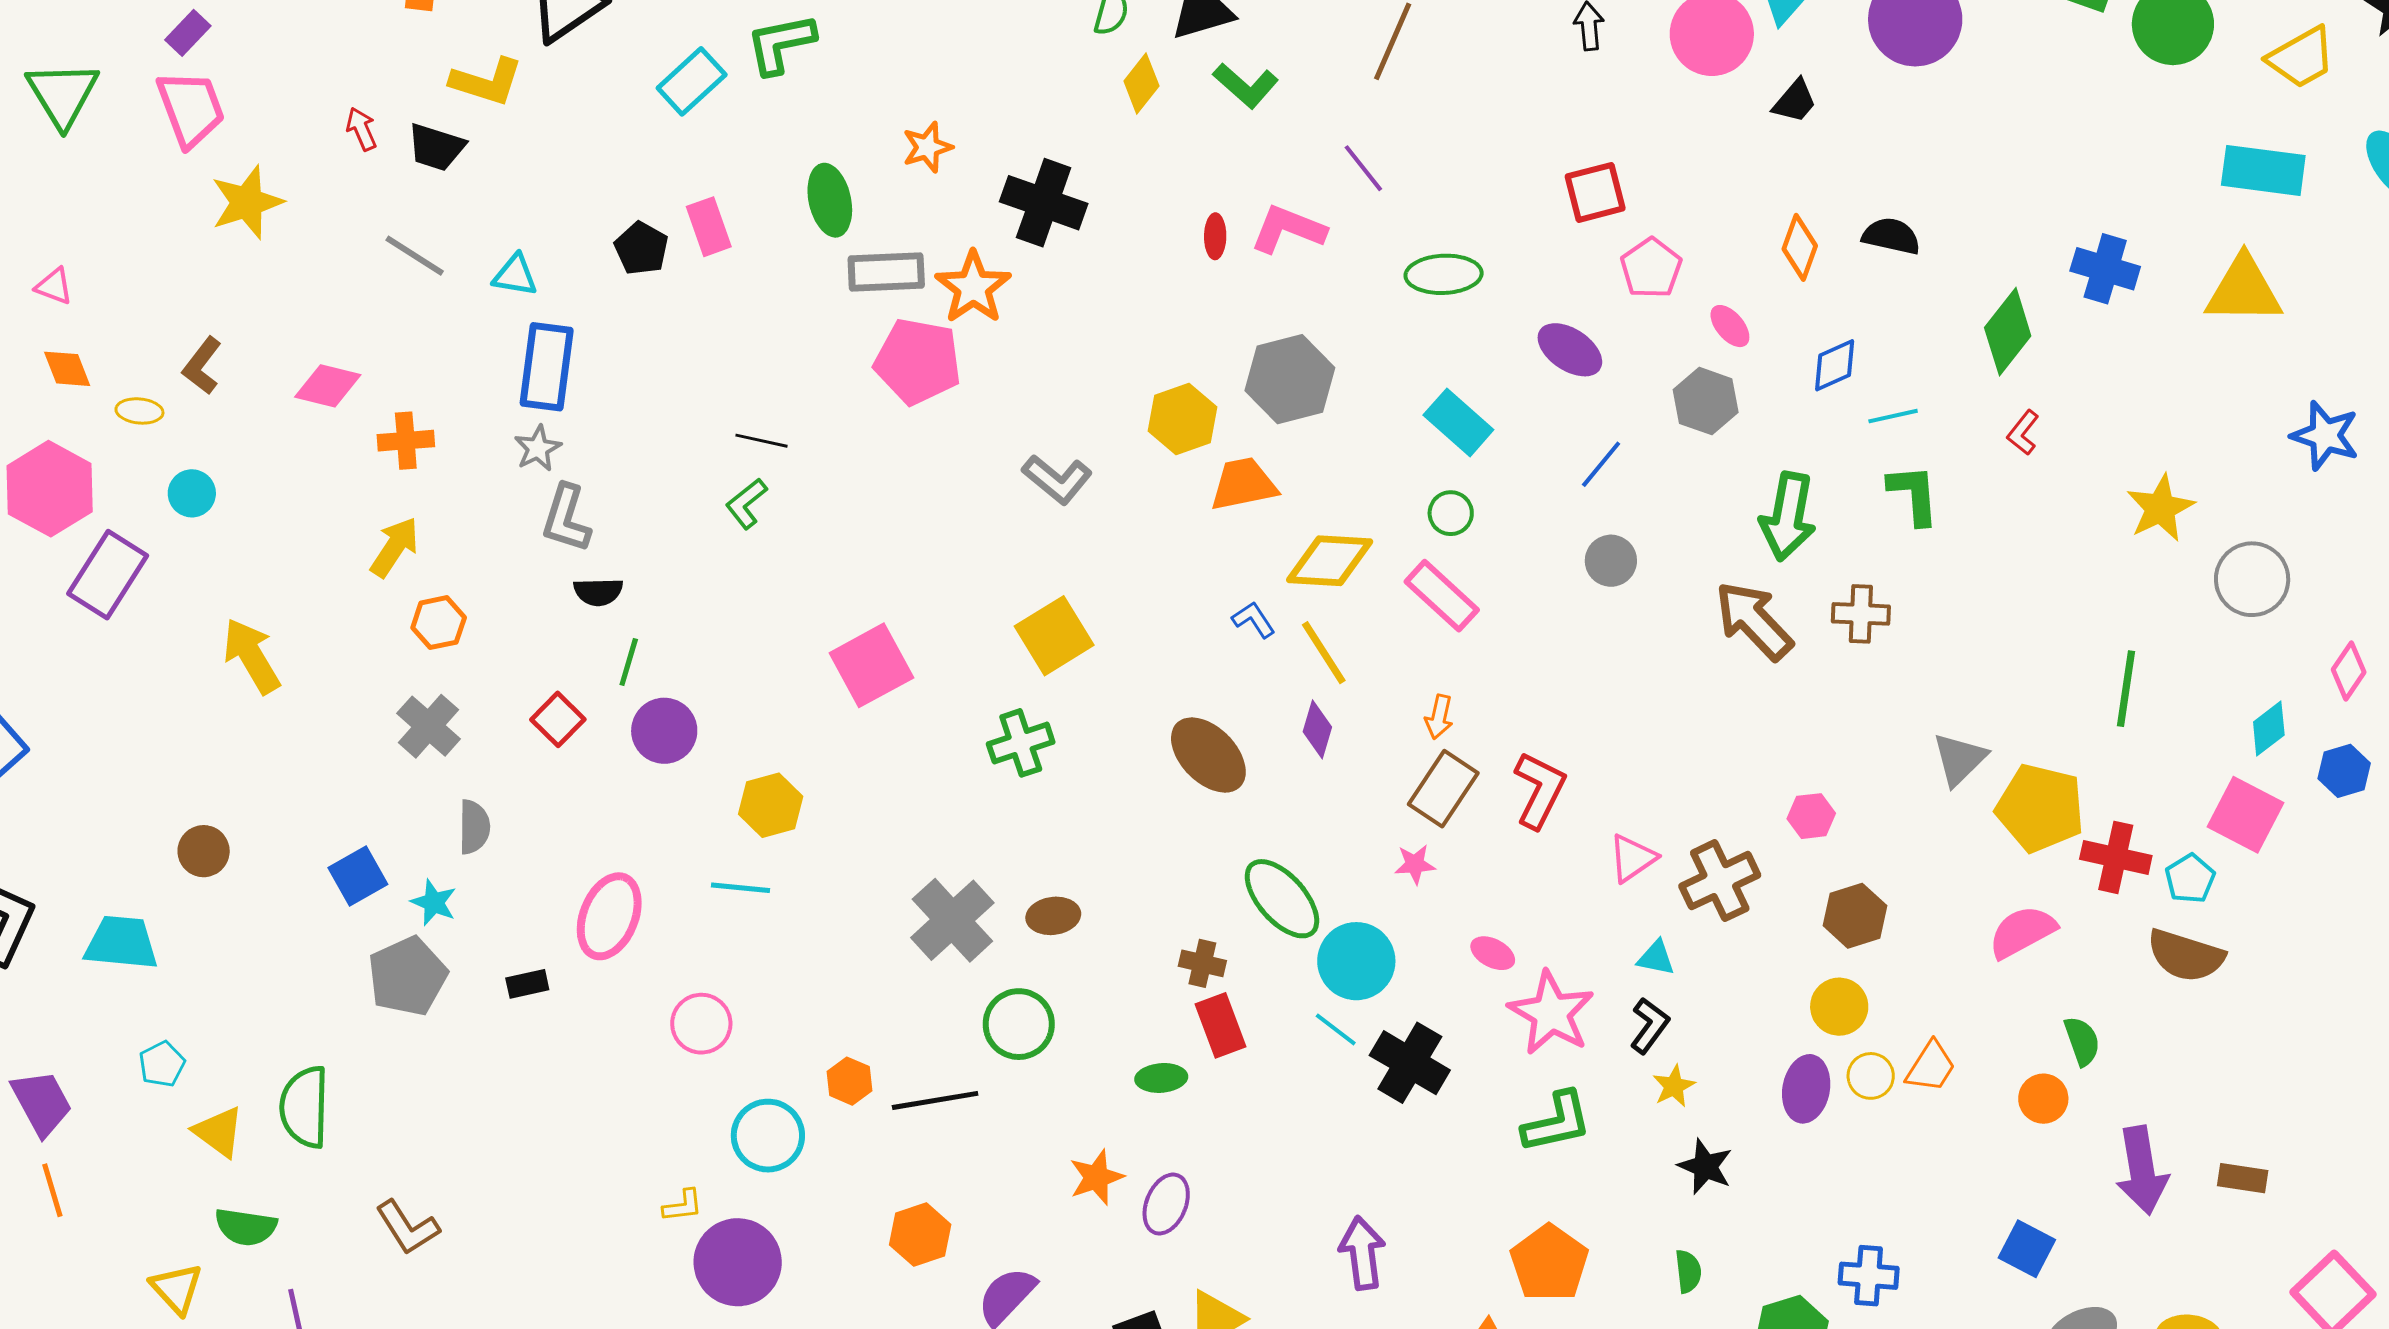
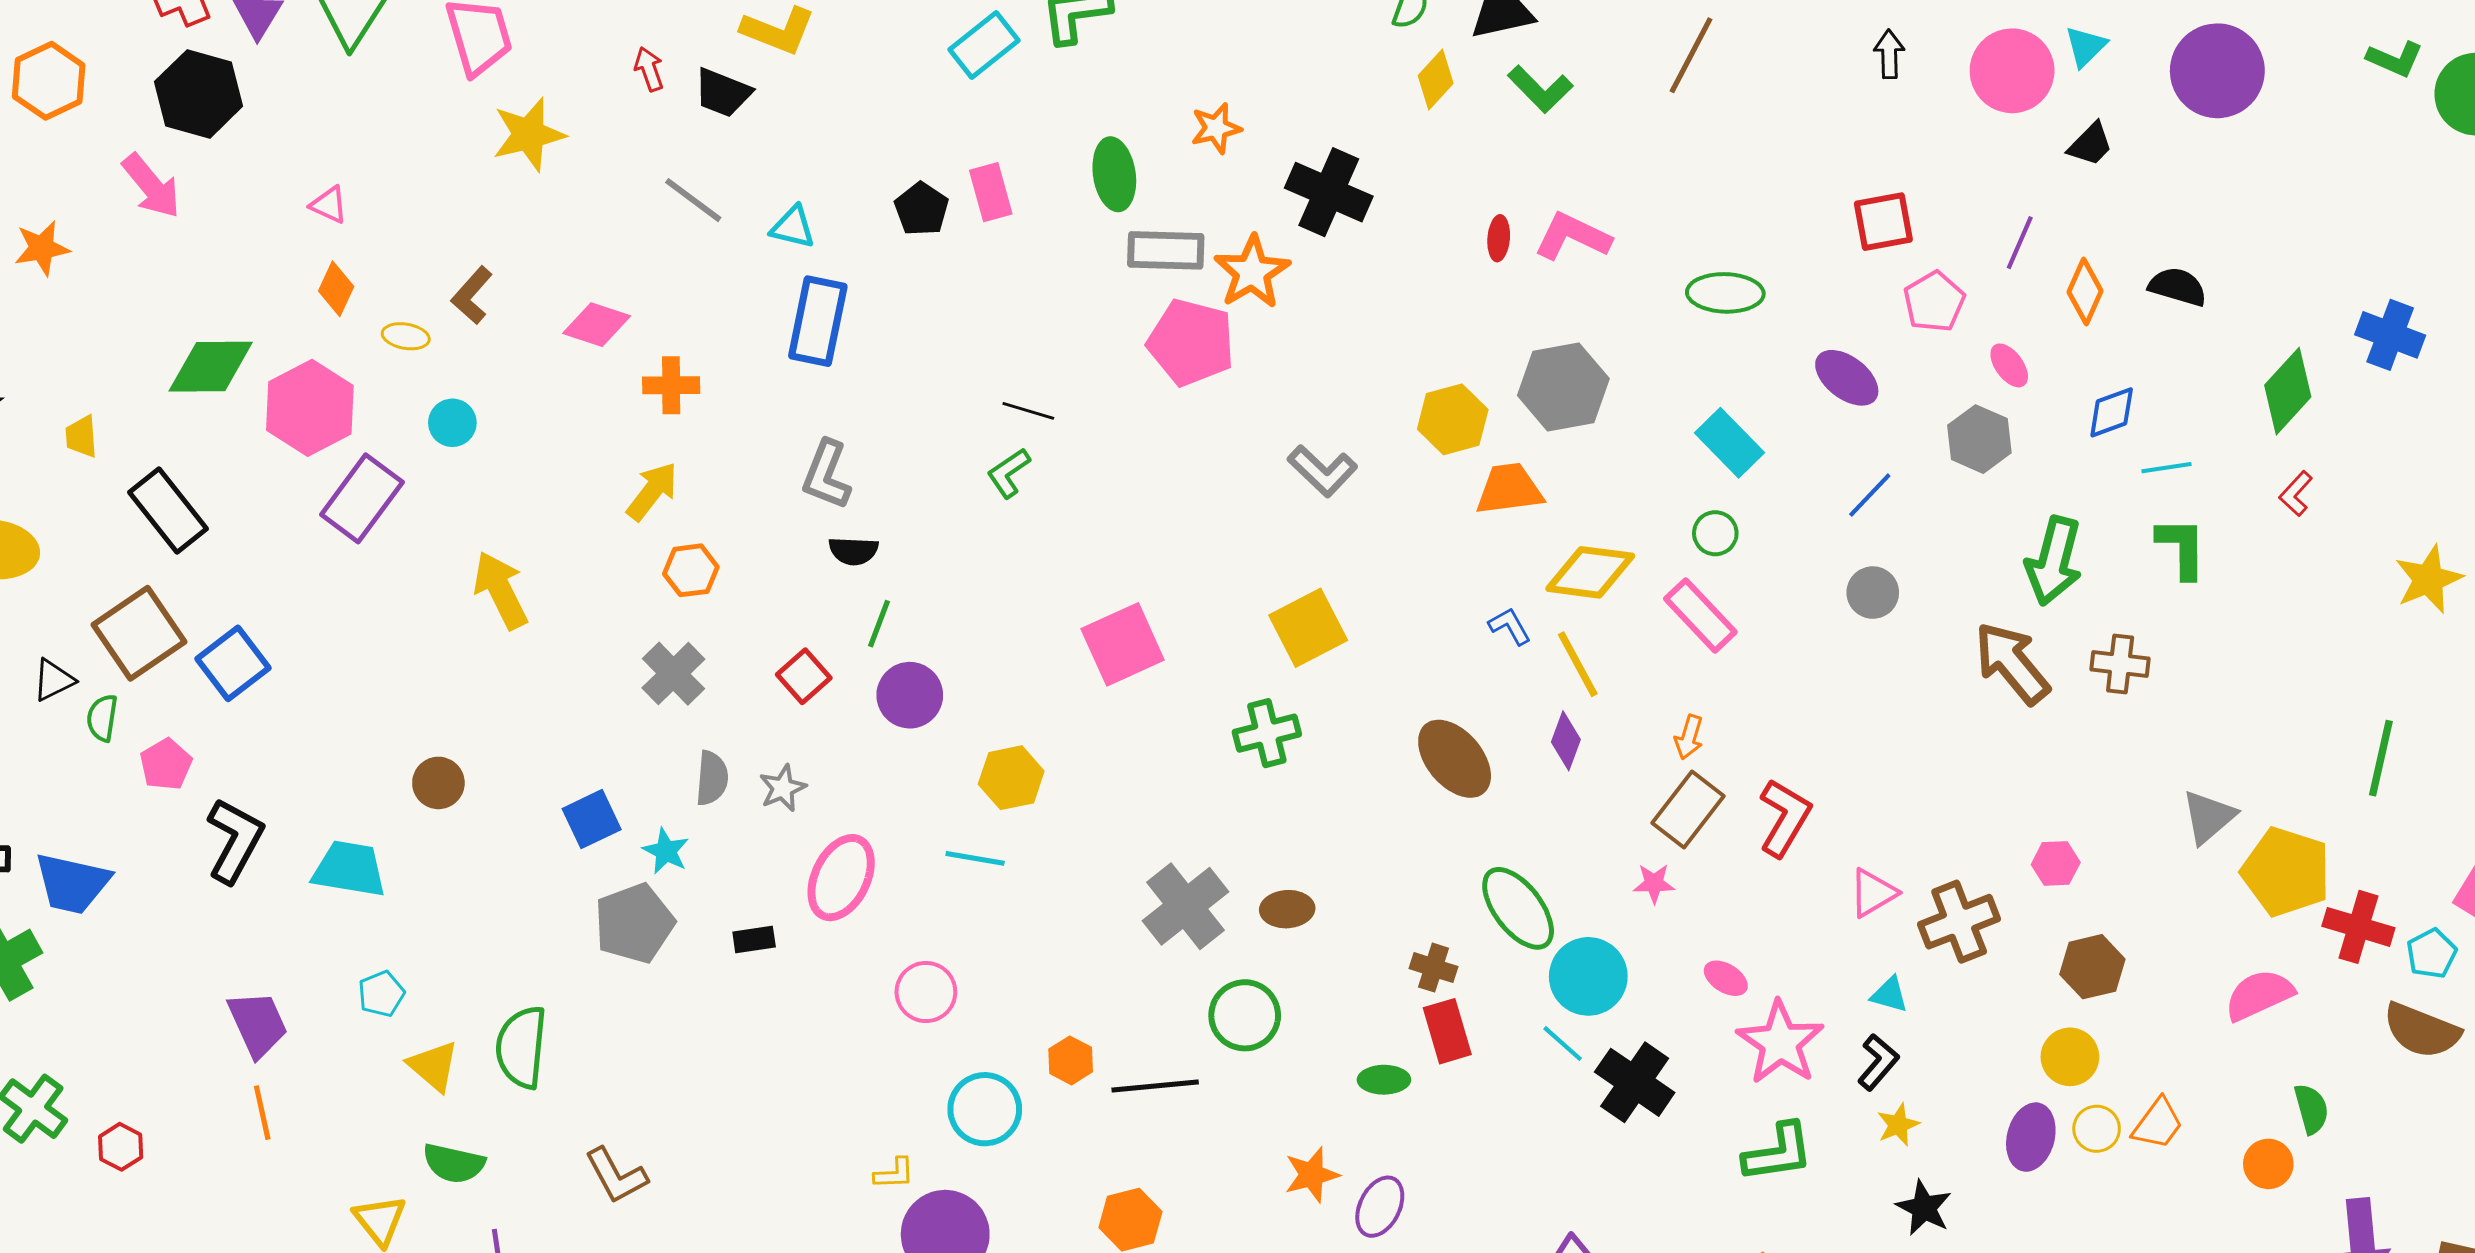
purple line: (1363, 168) -> (2020, 243), moved, turned 58
orange diamond: (67, 369) -> (336, 289), turned 42
gray star: (538, 448) -> (783, 788), moved

